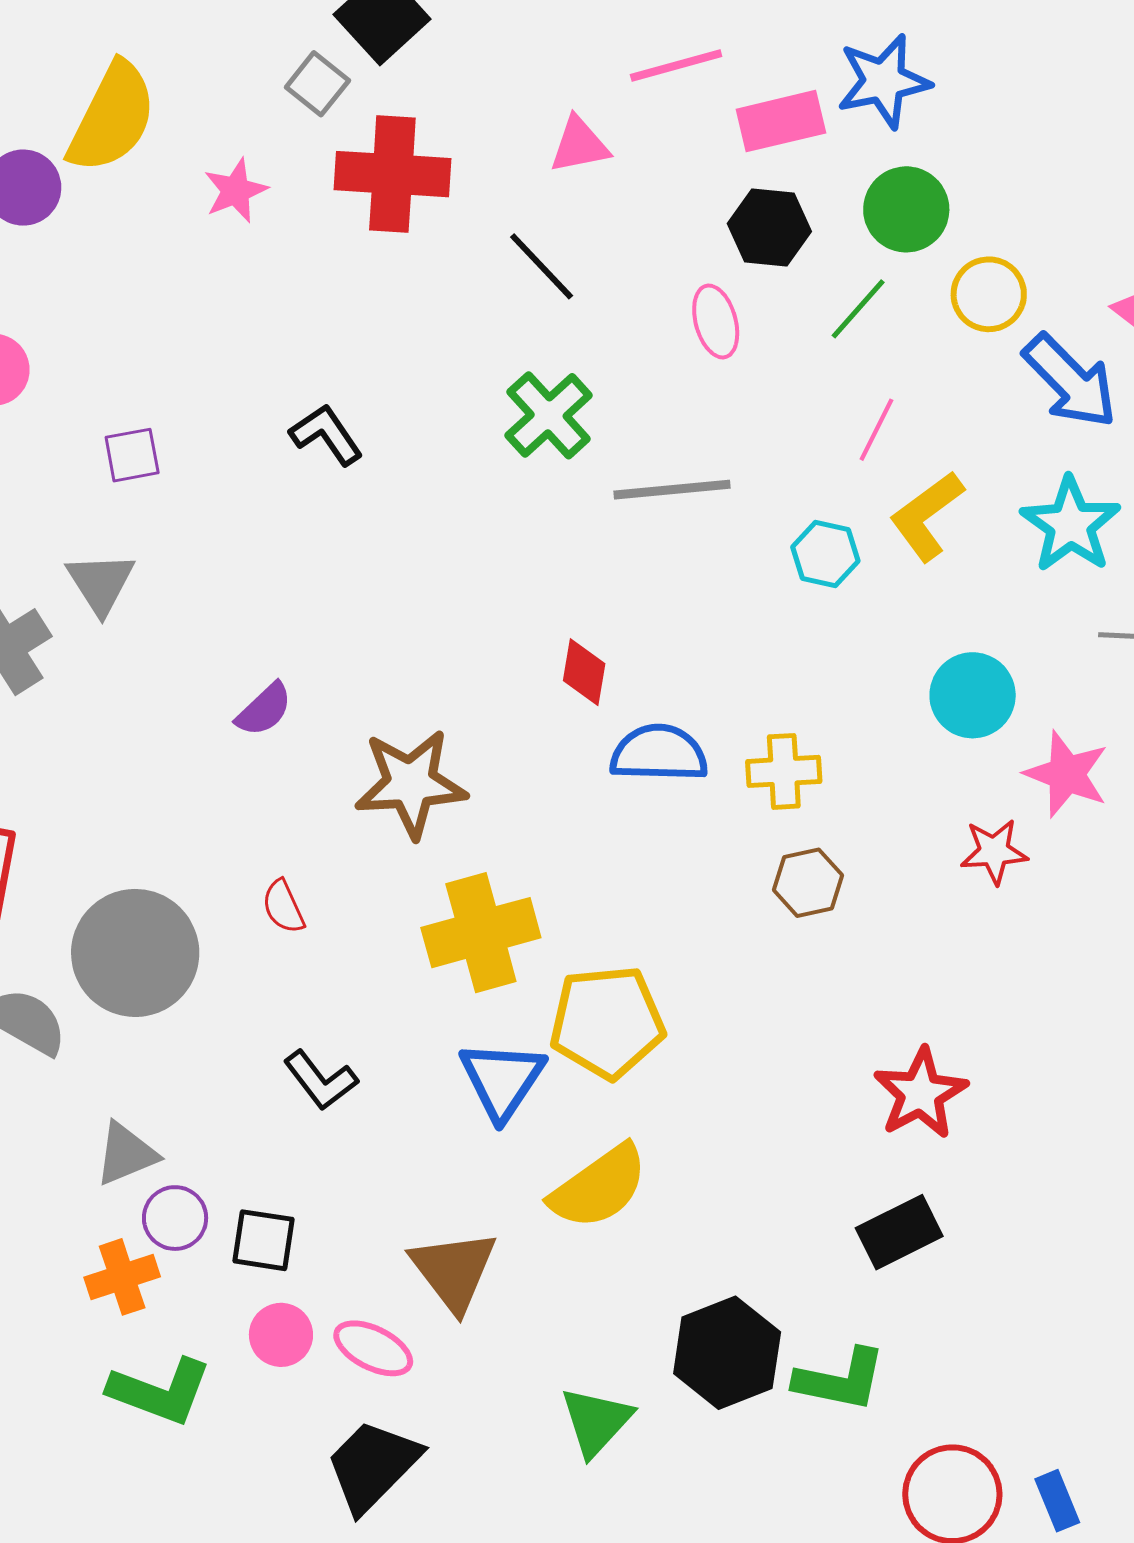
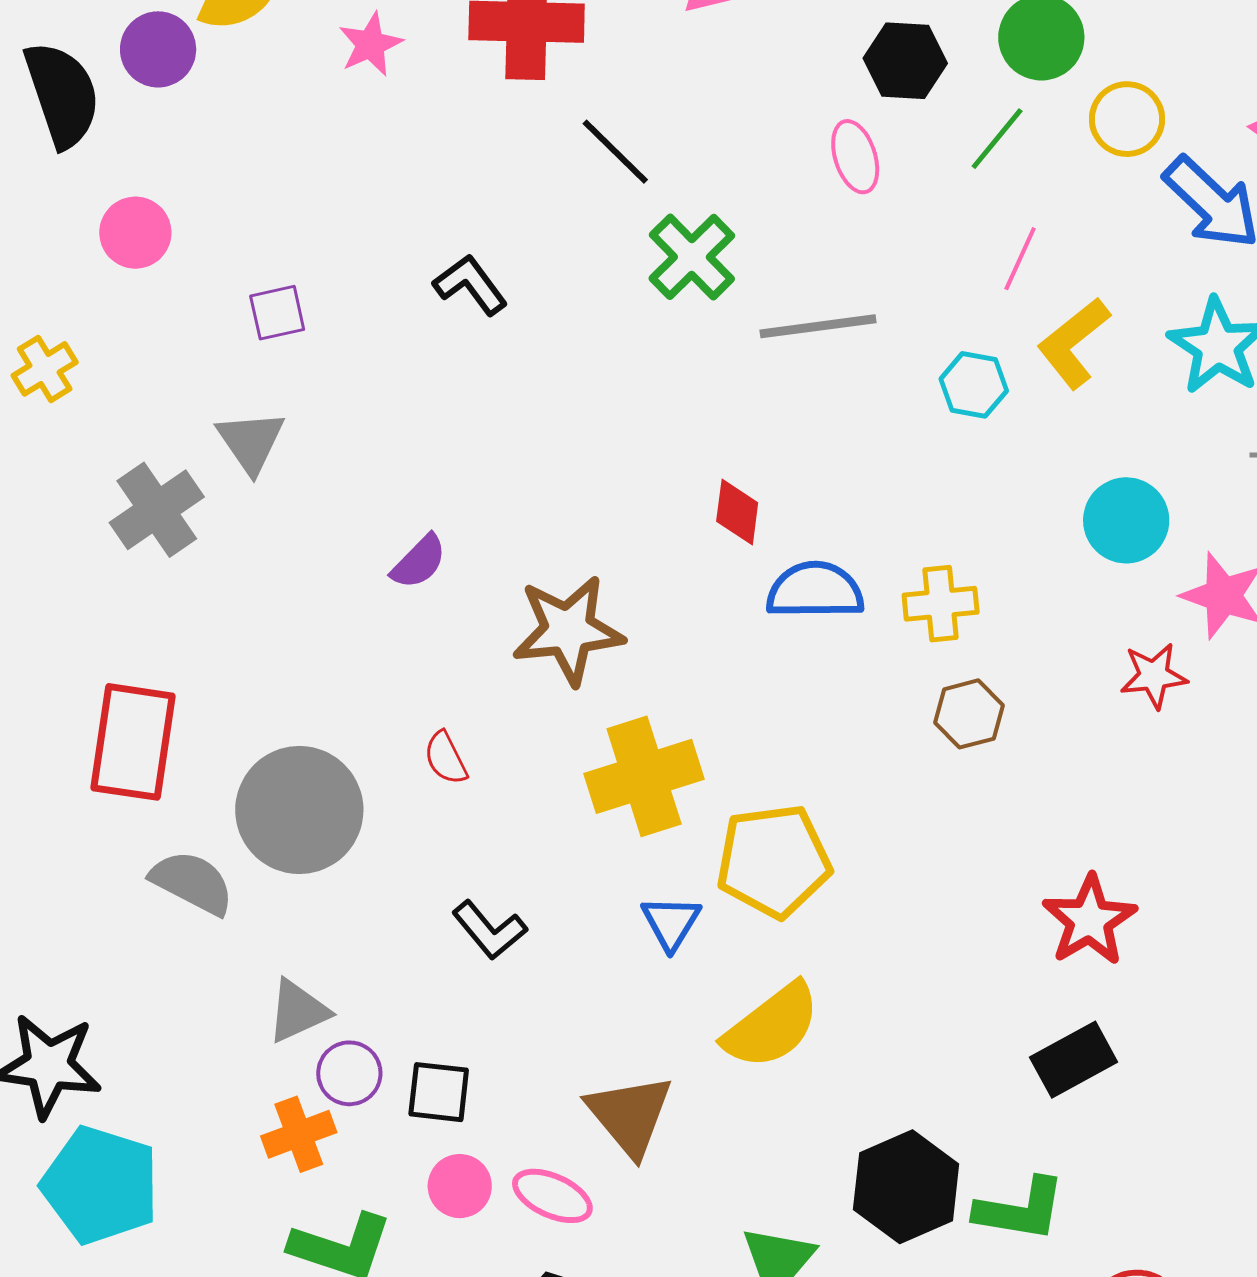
black line: (542, 266) -> (615, 152), moved
blue triangle: (502, 1080) -> (671, 923), size x0.7

